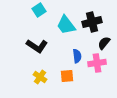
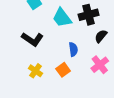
pink cross: (97, 63) -> (100, 65), moved, turned -30
orange square: (67, 76) -> (63, 70), turned -32

